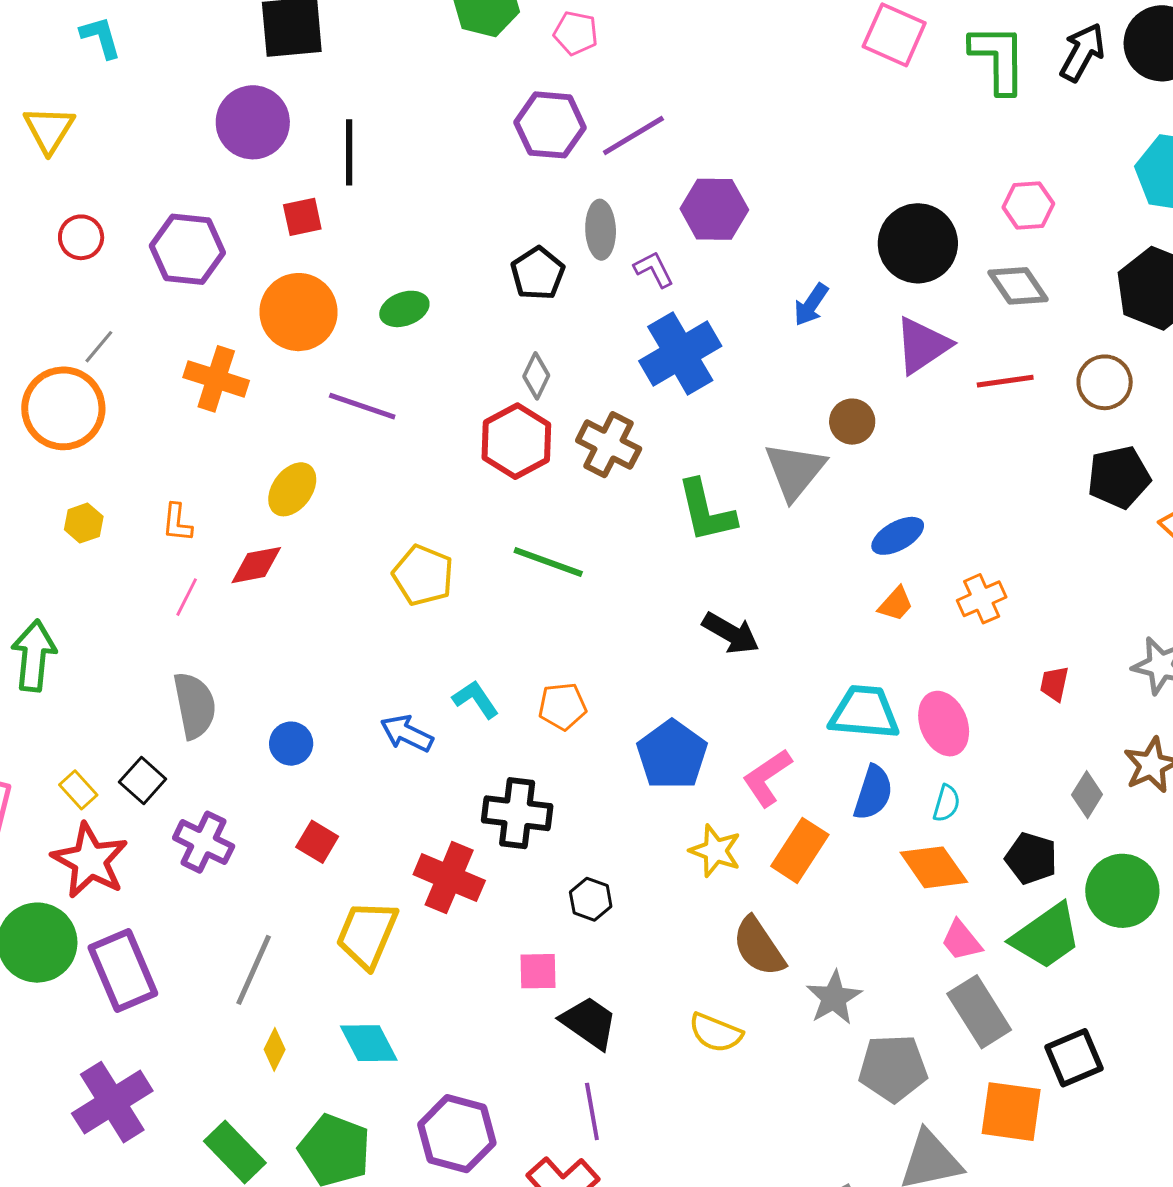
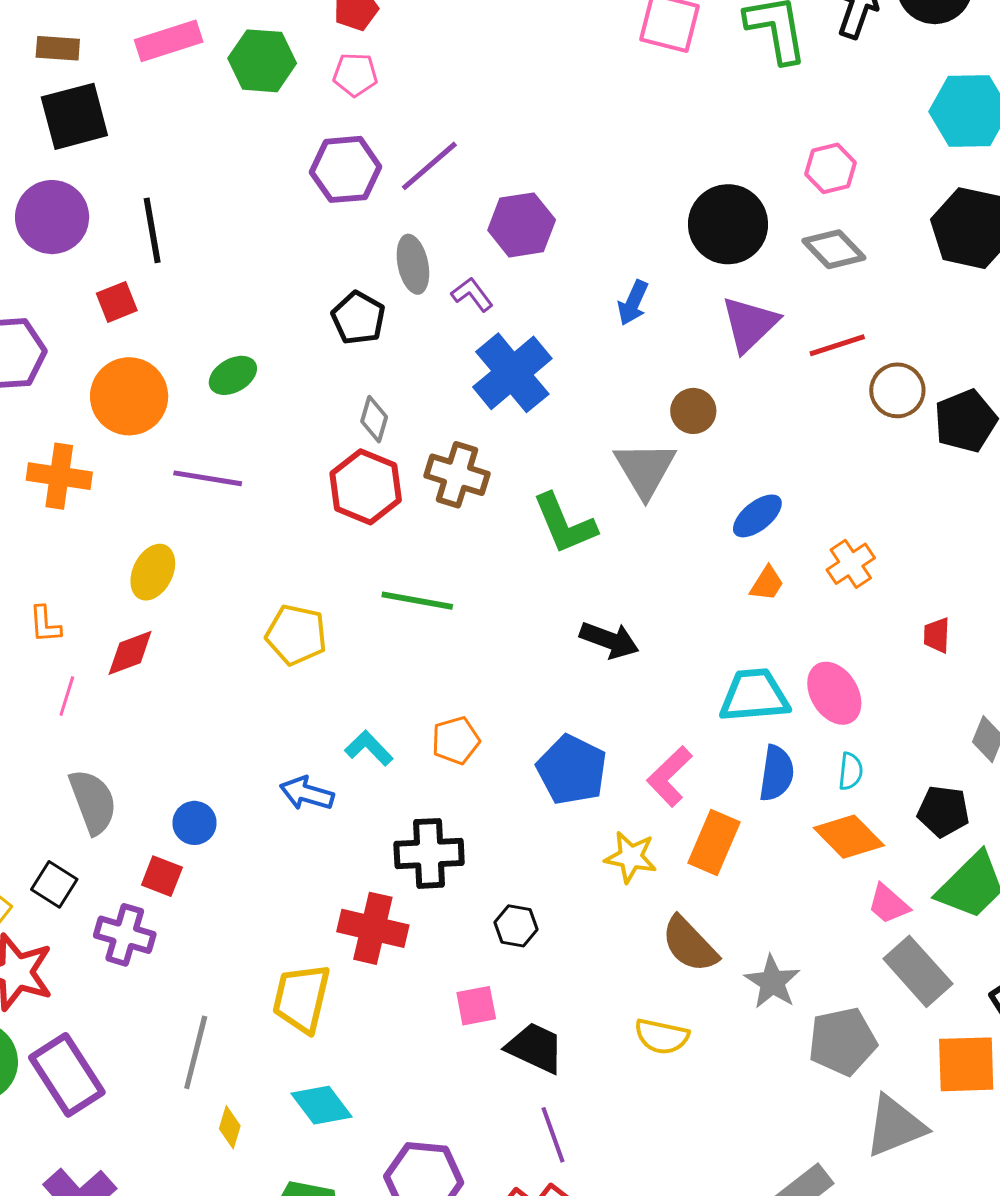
brown circle: (1105, 382) -> (897, 390), moved
red square: (317, 842) -> (162, 876), moved

